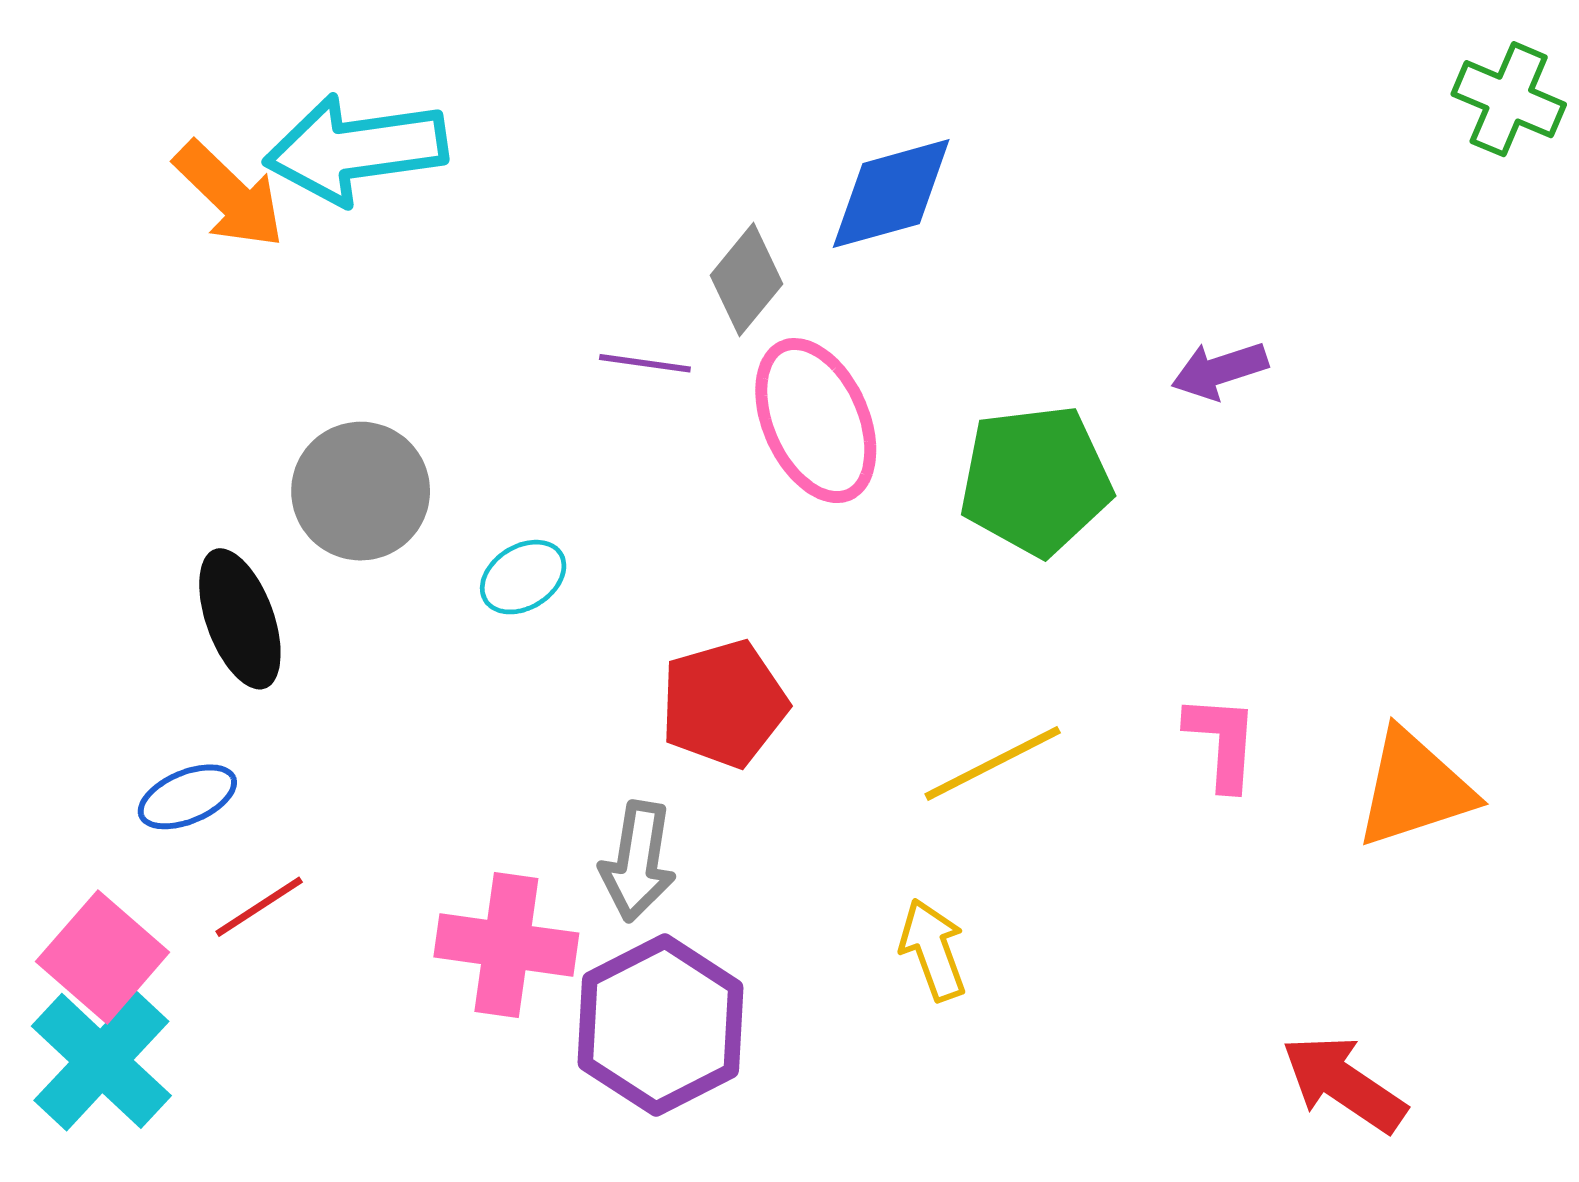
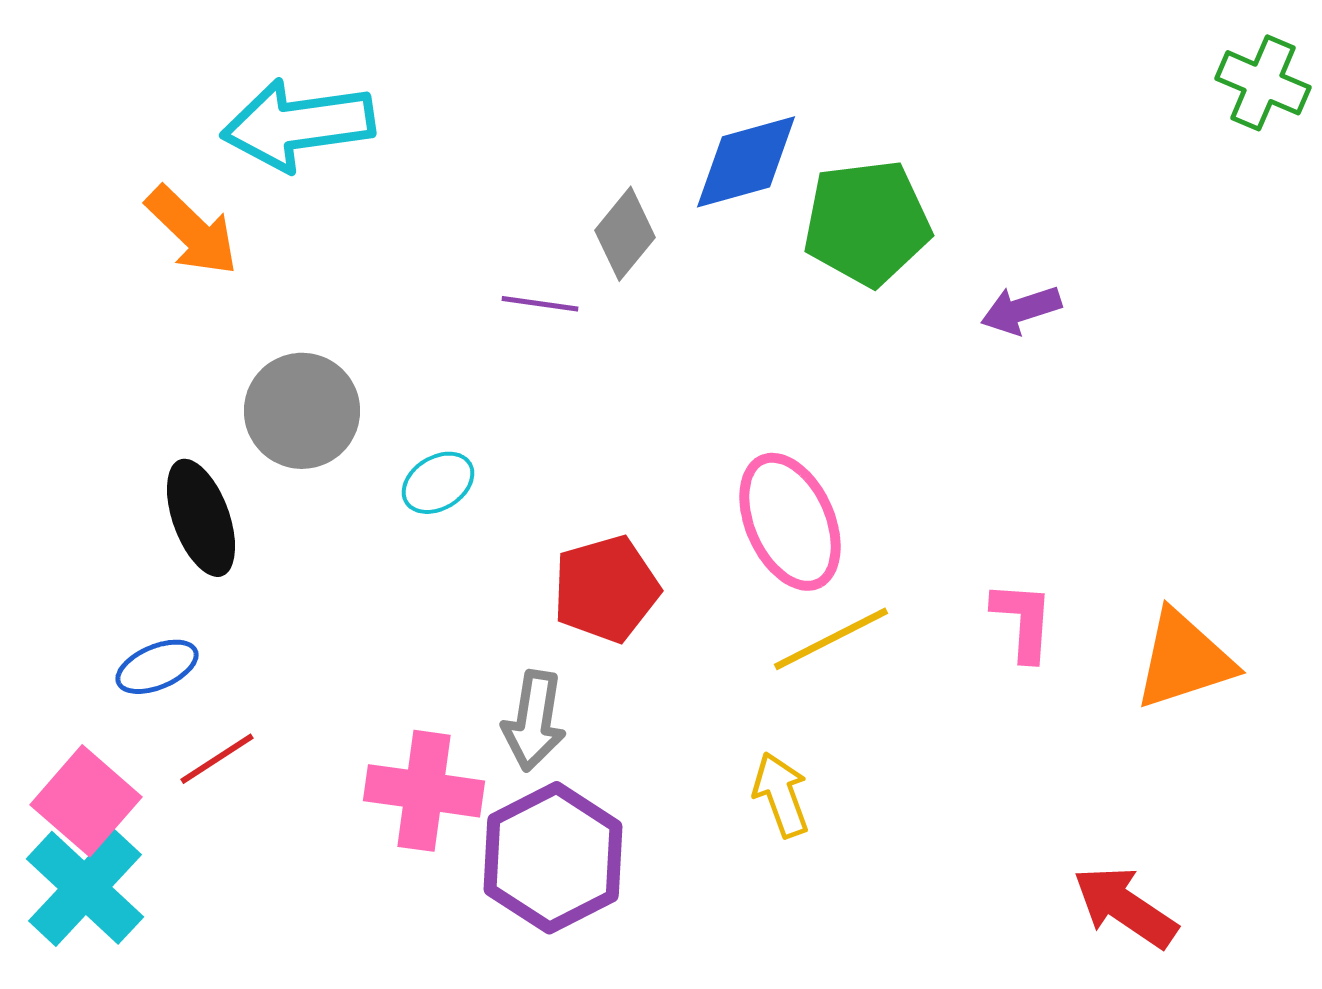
orange arrow: (229, 195) -> (192, 231), moved
pink ellipse: (816, 421) -> (790, 522), moved
green pentagon: (1036, 480) -> (867, 223), moved

